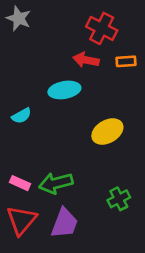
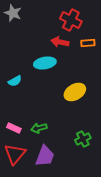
green arrow: (56, 183) -> (39, 128), size x0.7

